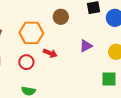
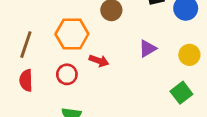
green square: (109, 79) -> (181, 93), turned -35

